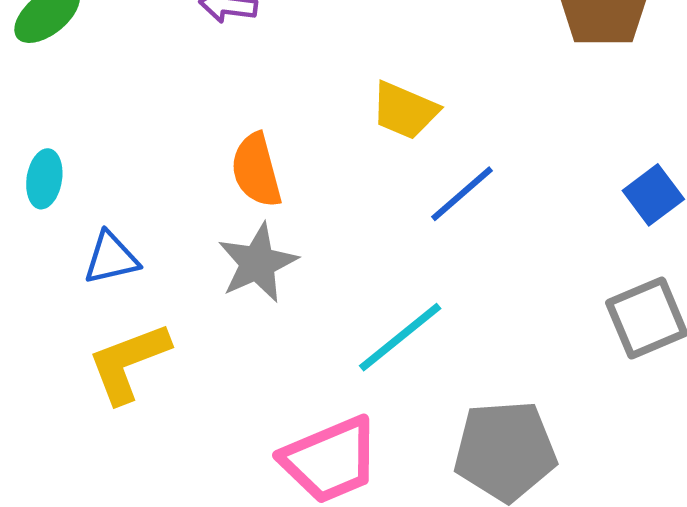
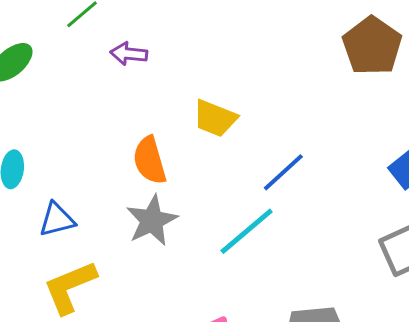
yellow trapezoid: (405, 110) -> (215, 118), moved
cyan line: (400, 337) -> (247, 231), moved

